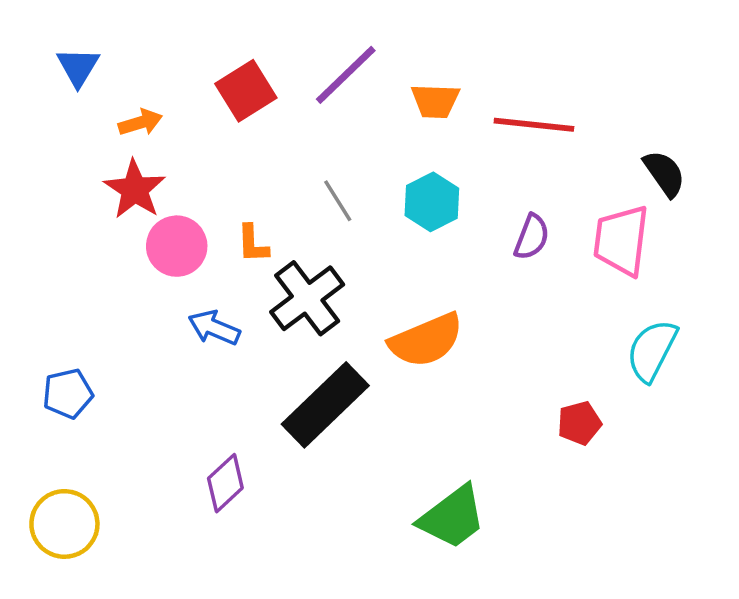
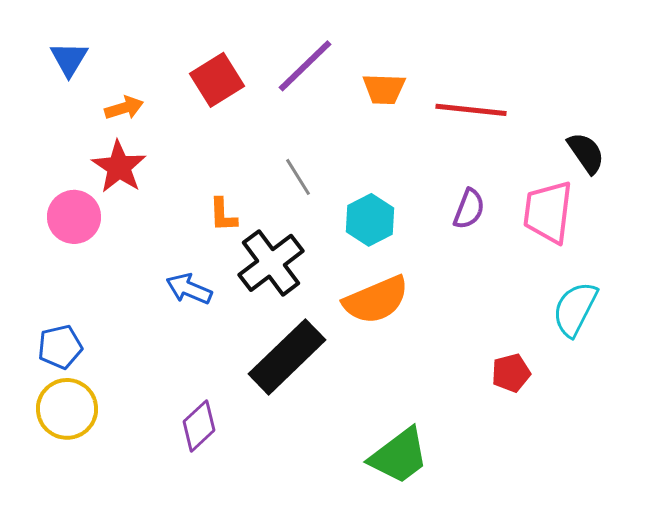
cyan hexagon: (432, 202) -> (370, 220), moved
pink circle: (177, 246) -> (74, 217), moved
yellow circle: (64, 524) -> (67, 409), moved

